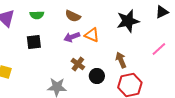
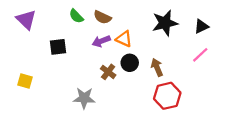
black triangle: (162, 12) -> (201, 26), moved
green semicircle: (37, 15) -> (76, 16), moved, turned 48
black circle: (97, 76) -> (130, 63), moved

